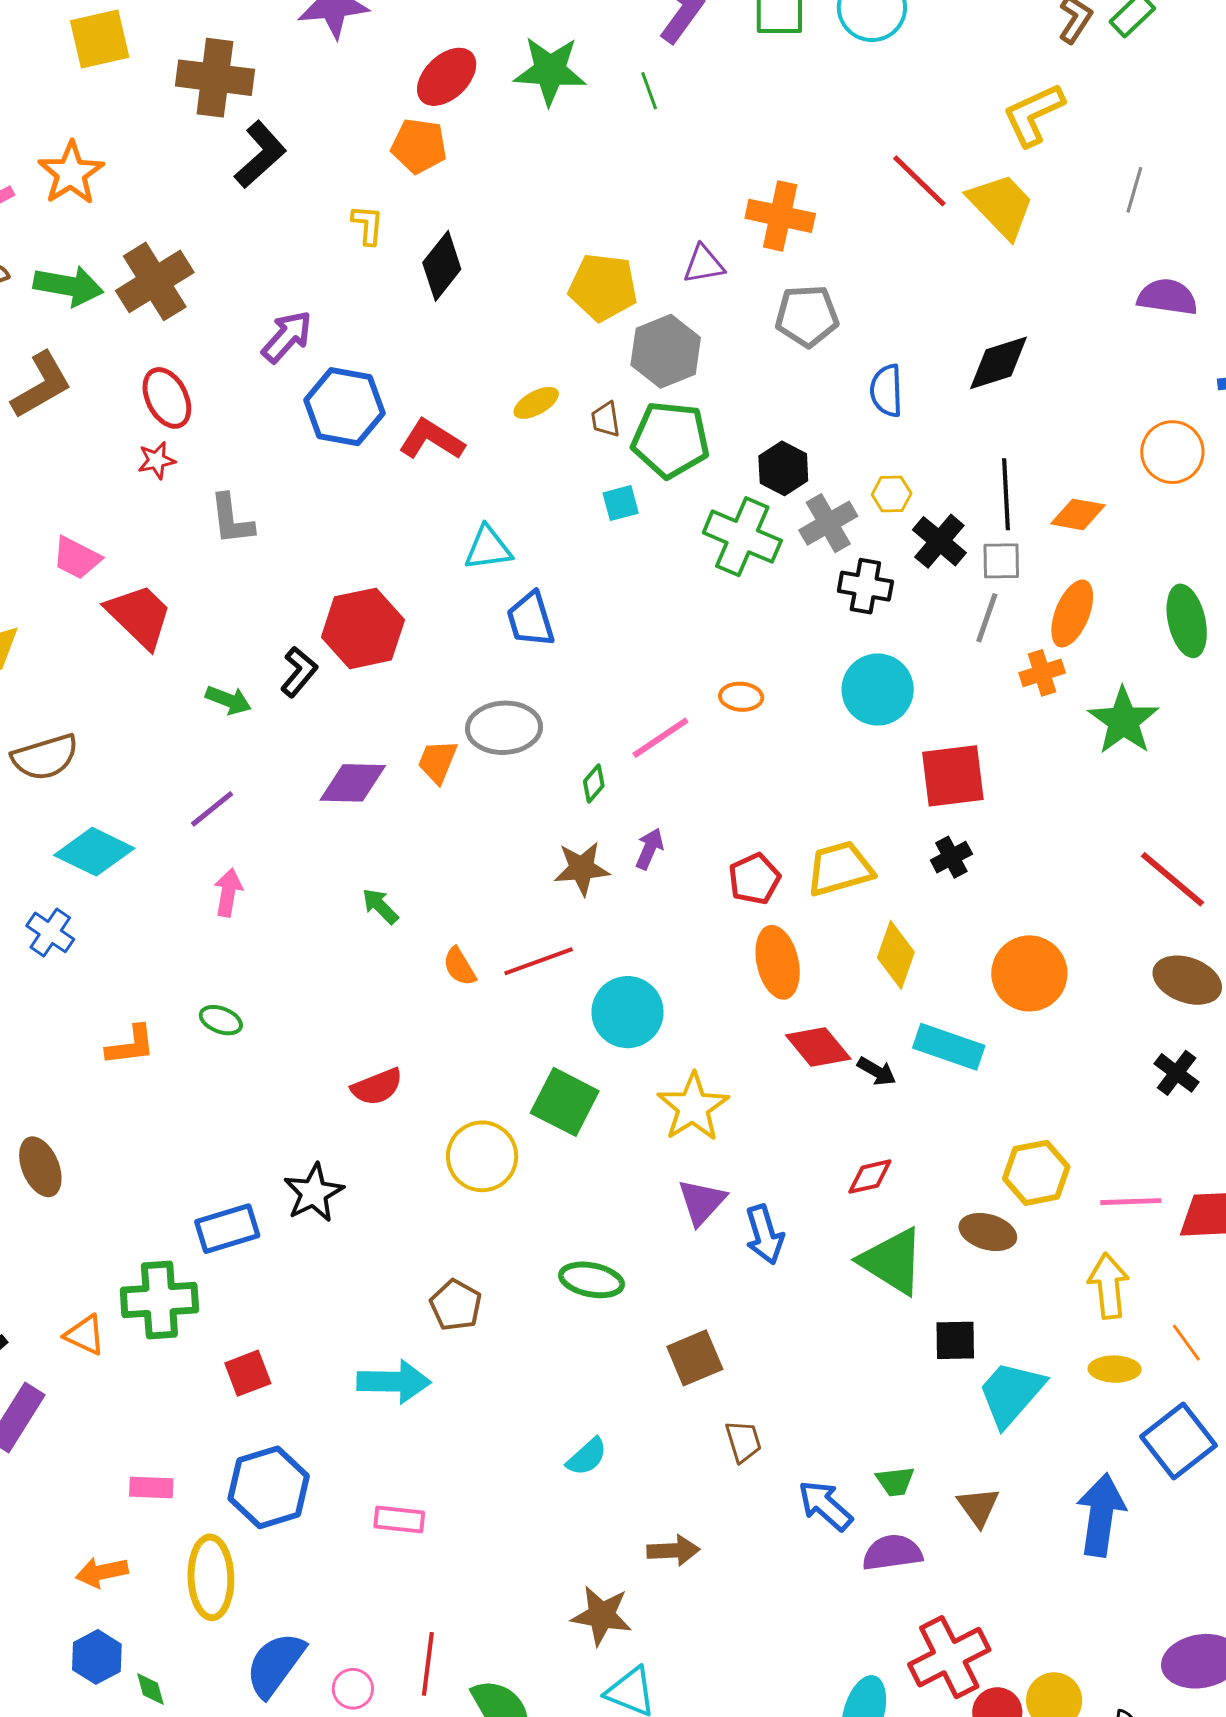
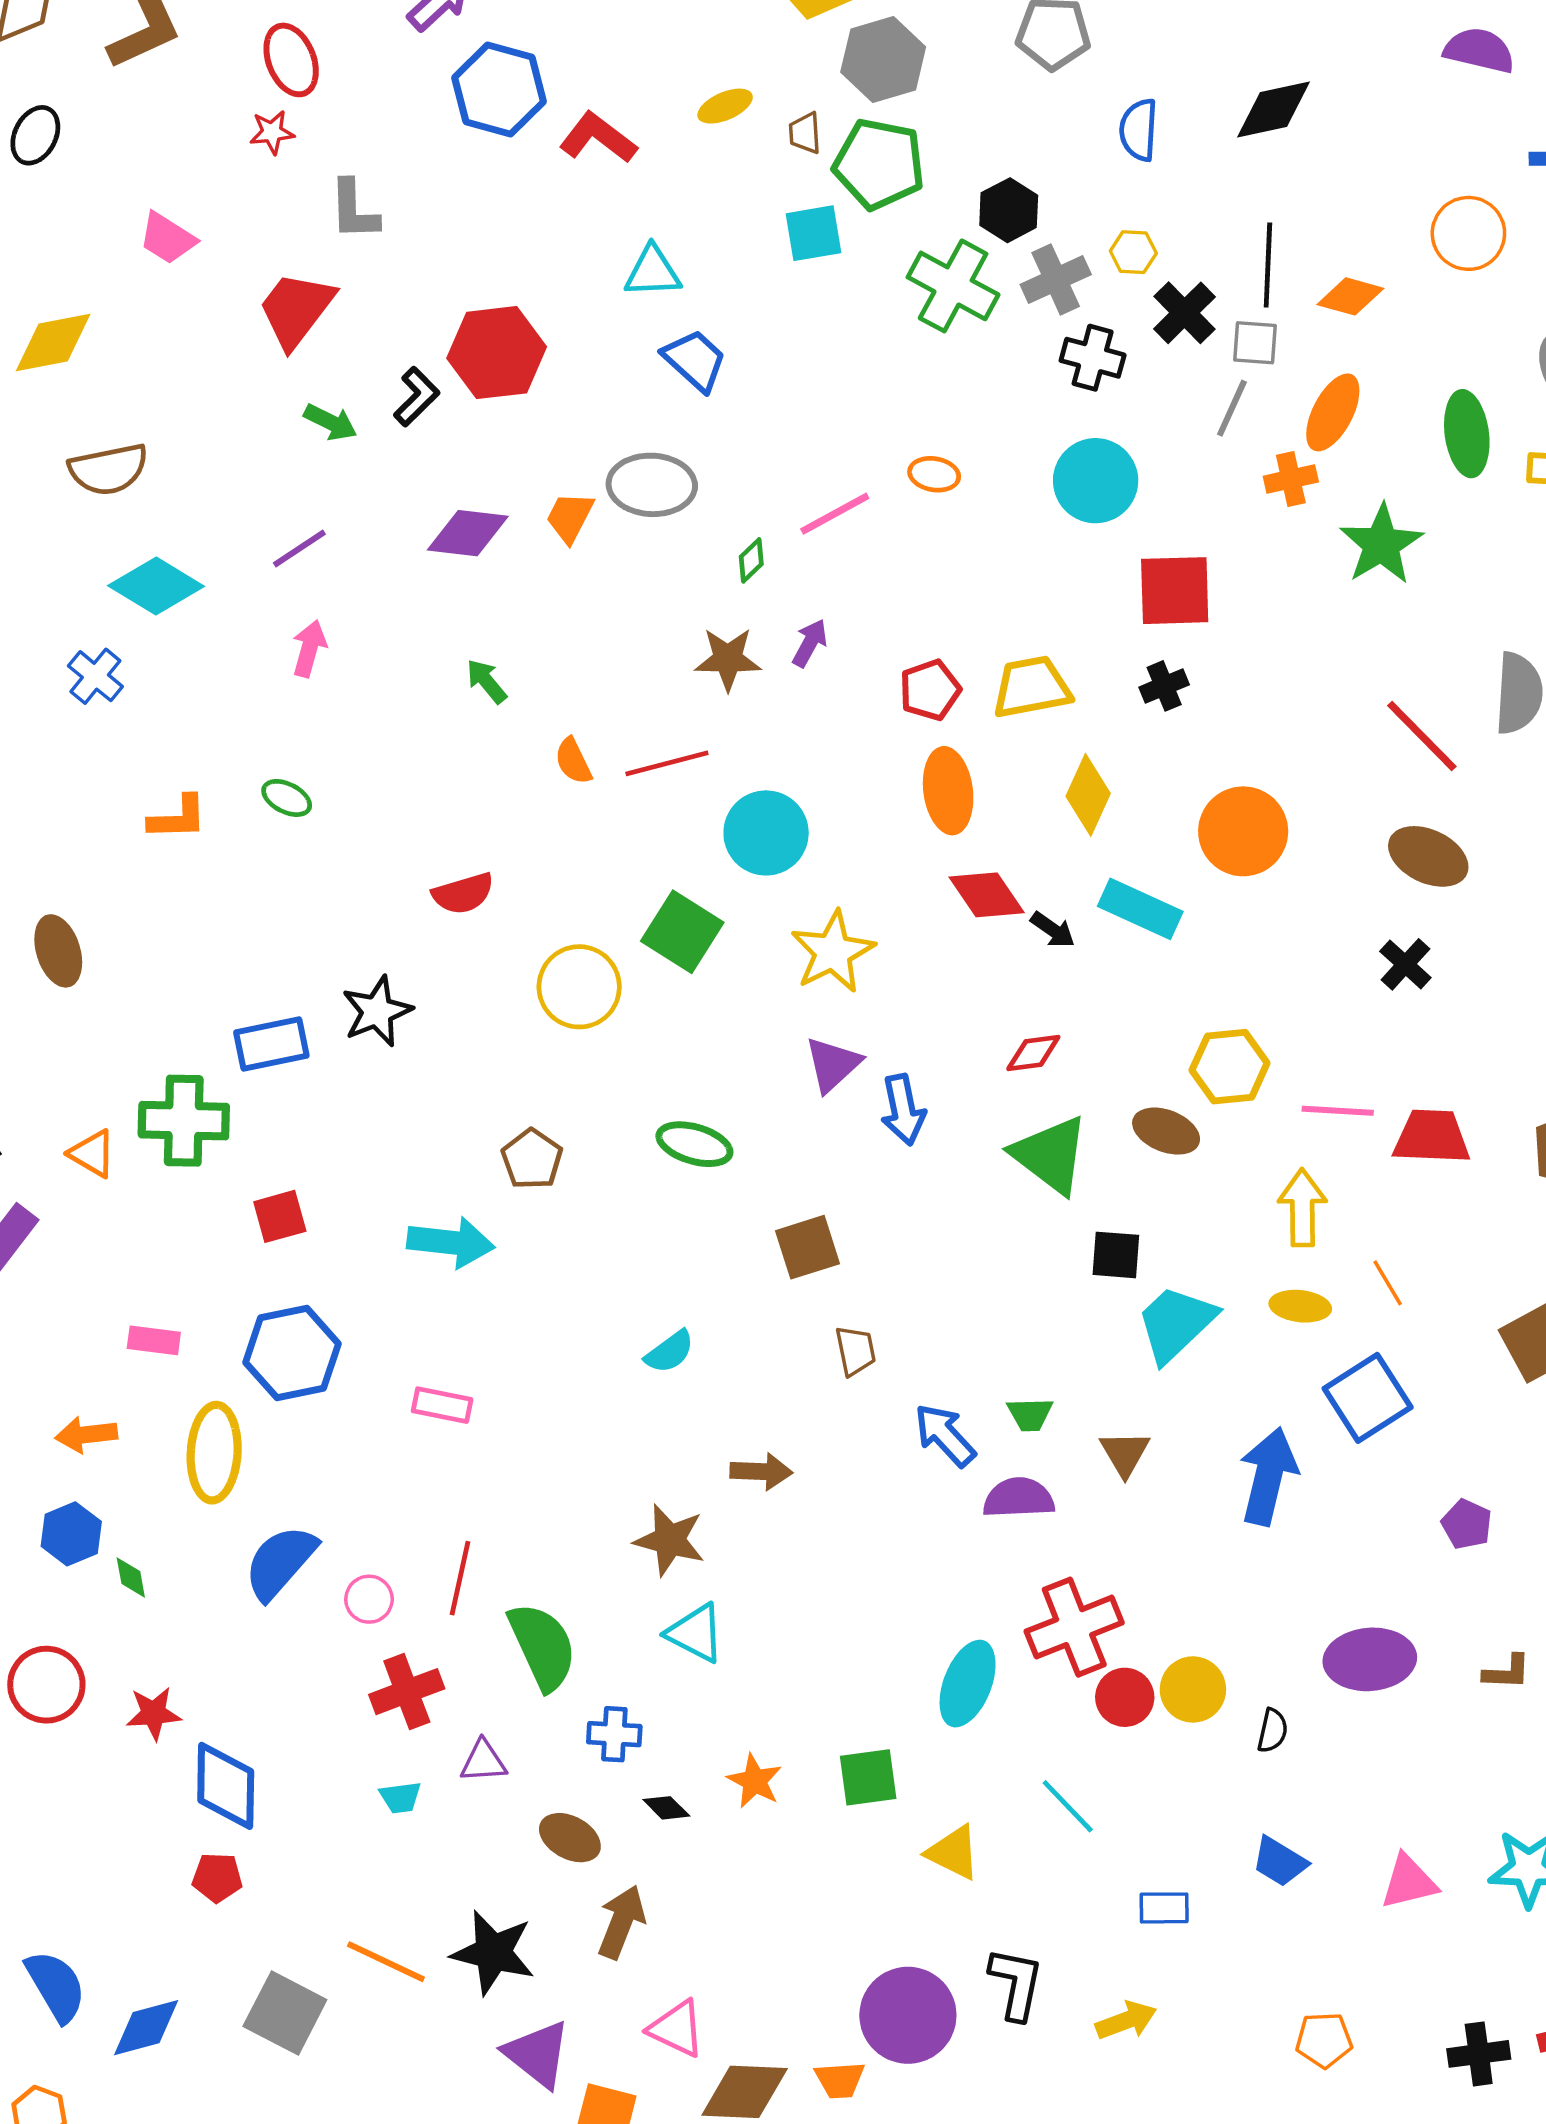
cyan square: (621, 503) -> (814, 233), size x1.4
red trapezoid: (139, 616) -> (296, 310), moved, turned -102
blue trapezoid: (531, 619) -> (695, 360), turned 144

